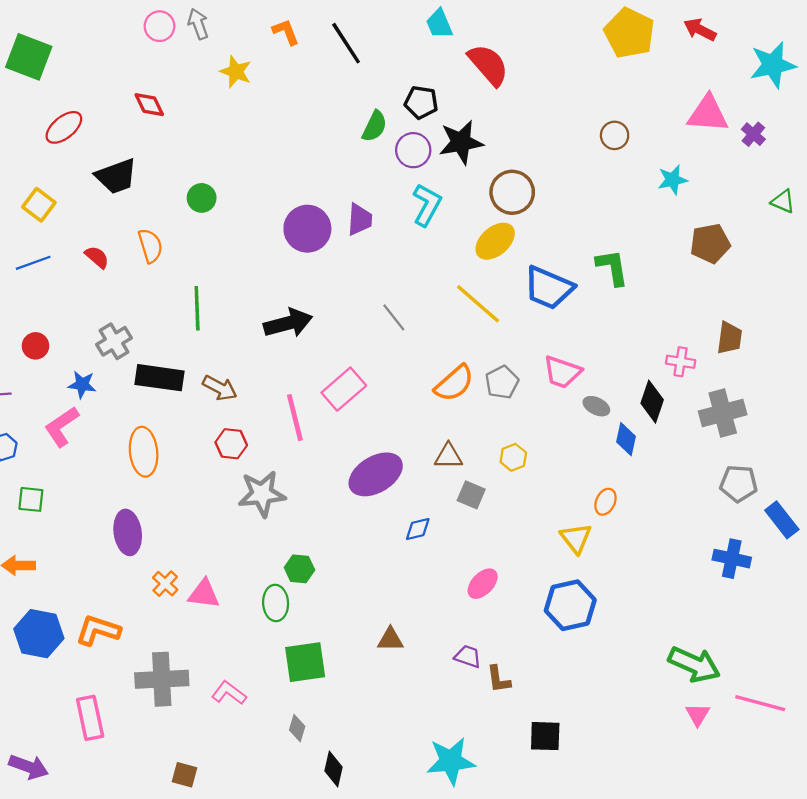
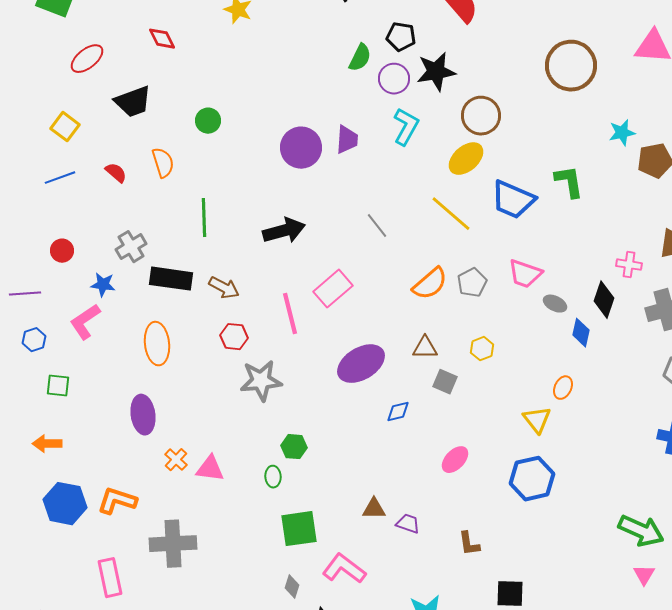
brown circle: (615, 135) -> (571, 66), size x2.0
cyan star: (673, 180) -> (622, 133), moved
green ellipse: (276, 603) -> (273, 477), size x0.7
purple trapezoid: (468, 656) -> (408, 524), moved
pink L-shape: (229, 693) -> (344, 569), moved, size x1.4

